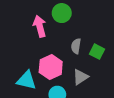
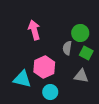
green circle: (62, 13) -> (80, 33), moved
gray triangle: (80, 77) -> (81, 76), moved, turned 42

